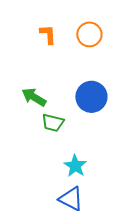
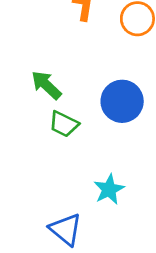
cyan star: (75, 166) -> (109, 189), moved

